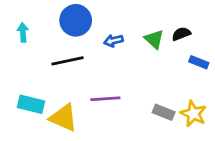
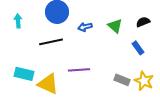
black semicircle: (181, 34) -> (143, 22), moved
blue rectangle: (199, 62) -> (138, 48), moved, turned 32

